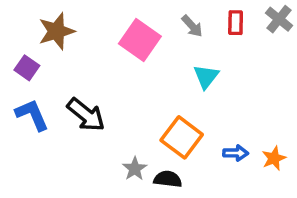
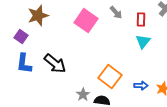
red rectangle: (236, 23) -> (141, 20), moved
cyan triangle: (206, 77) -> (143, 42), moved
blue L-shape: (32, 115) -> (24, 64), turned -150

